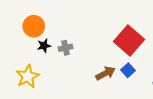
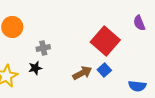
black star: (44, 46) -> (35, 68), moved

